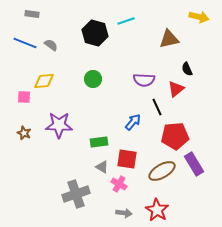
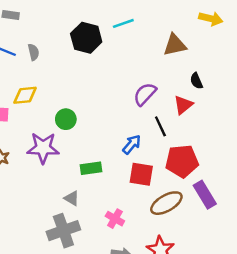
gray semicircle: (51, 45) -> (33, 52), turned 40
green circle: (93, 79) -> (66, 119), moved
purple semicircle: (144, 80) -> (145, 94), turned 130
red square: (127, 159) -> (141, 174), moved
gray triangle: (102, 167) -> (72, 198), moved

